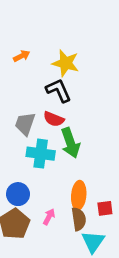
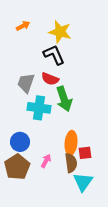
red square: (105, 208) -> (85, 153), moved

